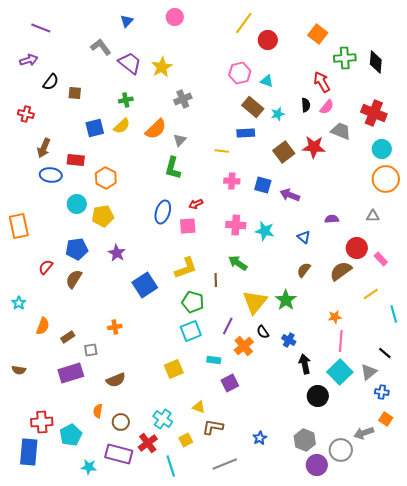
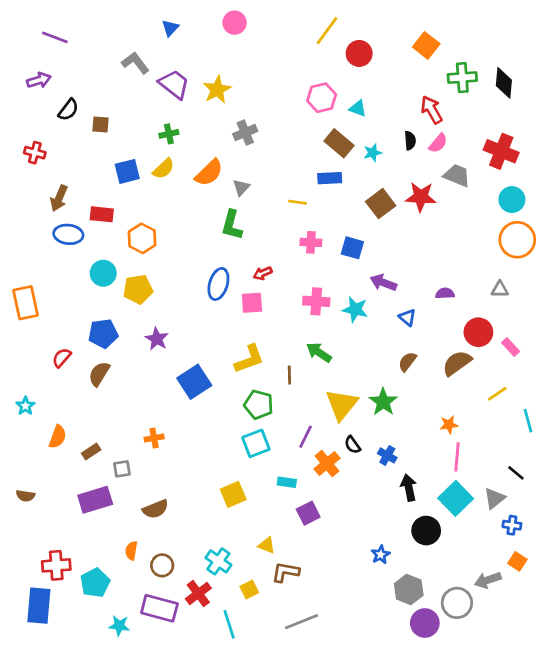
purple arrow: (290, 195) -> (383, 283), moved
blue star: (260, 438) -> (381, 555), moved

